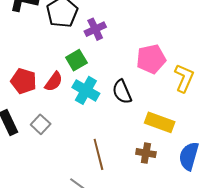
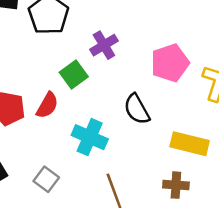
purple cross: (95, 29) -> (104, 45), moved
cyan cross: (86, 90) -> (90, 137), moved
gray square: (41, 124) -> (46, 179), moved

